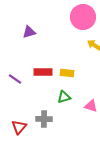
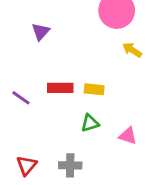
purple triangle: (29, 32) -> (41, 32), turned -32
gray cross: (44, 119) -> (70, 165), moved

